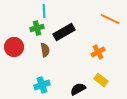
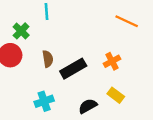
green cross: (37, 28) -> (21, 31), moved, turned -32
black rectangle: (64, 32) -> (73, 69), moved

